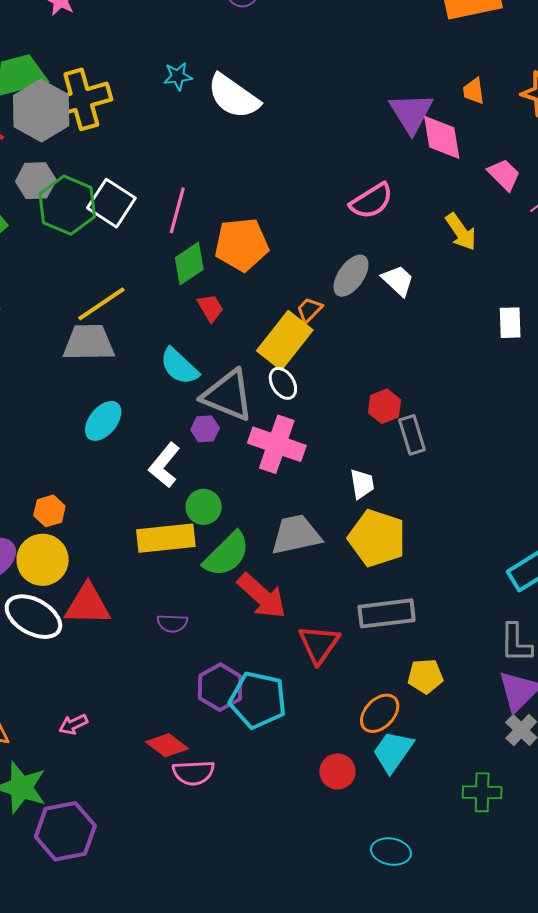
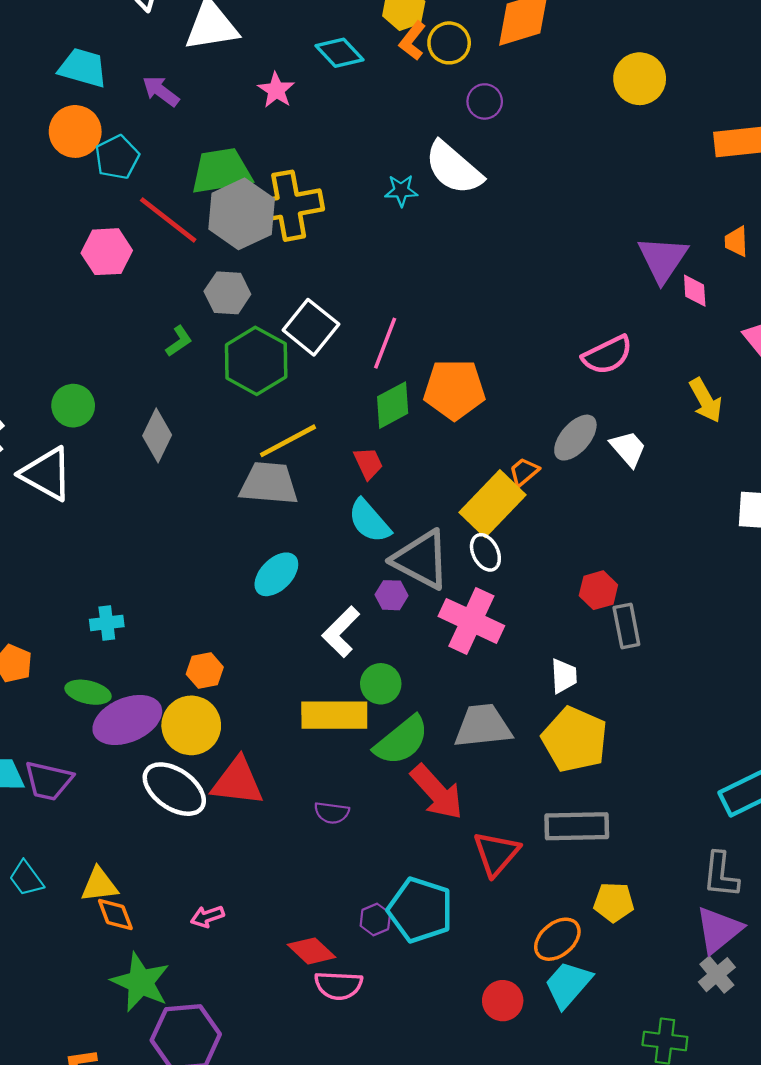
white semicircle: (233, 96) -> (454, 168), moved
pink diamond: (442, 137) -> (695, 291), size x0.6
green hexagon: (67, 205) -> (256, 361), moved
red trapezoid: (210, 308) -> (368, 463), moved
purple hexagon: (220, 687) -> (375, 919), moved, size x0.6

